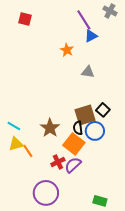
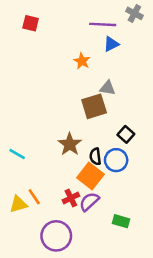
purple line: (84, 20) -> (103, 24), turned -55
brown square: (85, 115) -> (94, 106), moved
brown star: (50, 128) -> (70, 144), moved
yellow triangle: (16, 144) -> (18, 204), moved
orange line: (28, 151) -> (34, 197), moved
green rectangle: (100, 201) -> (121, 221), moved

